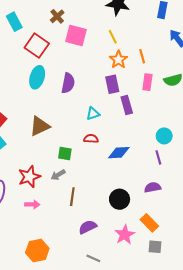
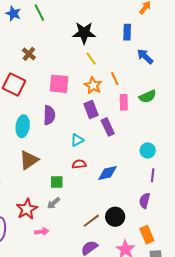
pink square: (76, 36) -> (59, 84), moved
yellow line: (113, 37) -> (91, 59), moved
cyan ellipse: (37, 77) -> (23, 126), moved
purple line: (158, 157) -> (153, 175), moved, turned 32
purple semicircle: (153, 187) -> (145, 201), turned -56
brown line: (72, 197) -> (91, 221), moved, turned 54
pink arrow: (32, 204) -> (42, 232), moved
orange rectangle: (149, 223) -> (147, 235), turned 30

